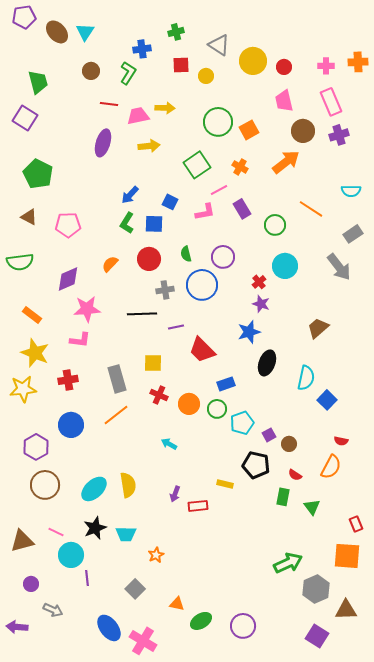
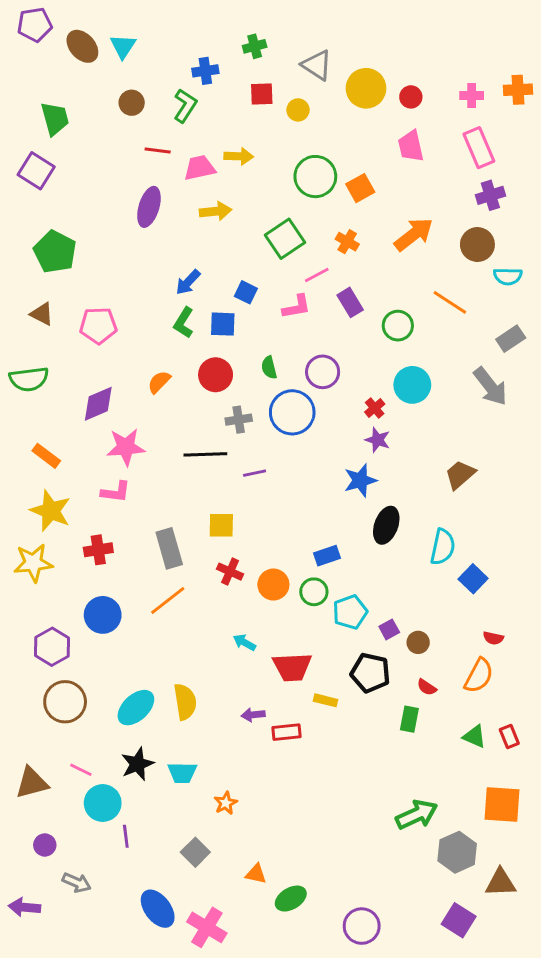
brown circle: (303, 131) -> (477, 245), moved
red trapezoid: (202, 350) -> (292, 667), moved, turned -48
purple arrow: (175, 494) -> (253, 715), turned 63
green triangle: (312, 507) -> (475, 736), moved, turned -30
red rectangle: (356, 524) -> (509, 736), moved
purple circle: (243, 626) -> (362, 926), moved

